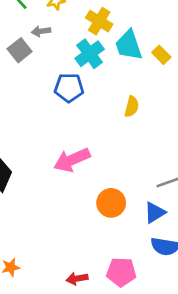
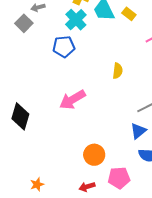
yellow semicircle: (132, 107) -> (118, 71), moved
orange circle: (111, 203) -> (94, 155), moved

